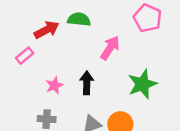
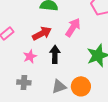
red arrow: (47, 30) -> (42, 33), moved

